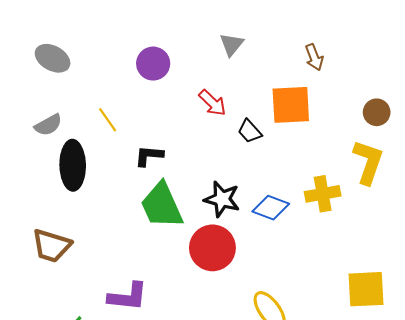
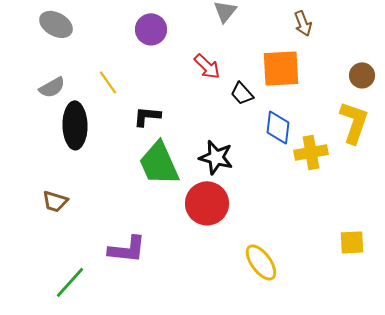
blue diamond: (271, 208) -> (278, 127), moved, turned 76
brown trapezoid: (51, 246) -> (55, 201), size x0.7
yellow square: (366, 289) -> (352, 242), size x0.7

